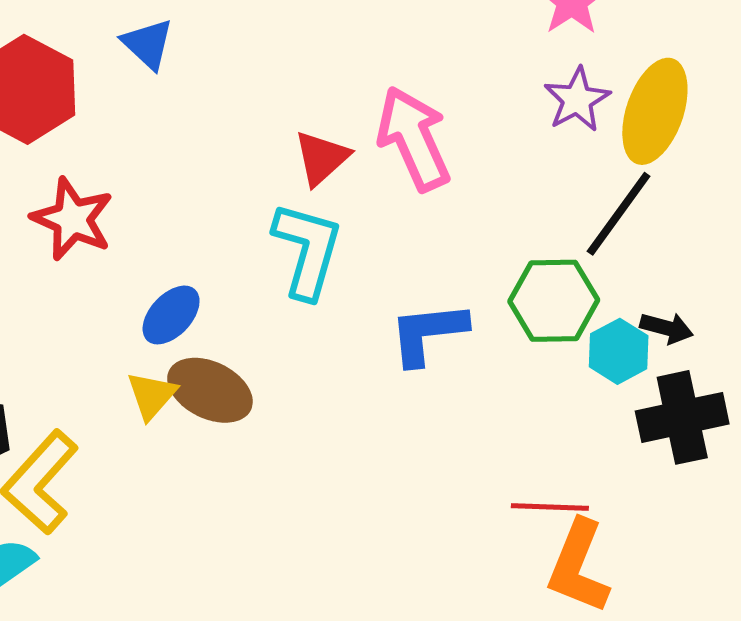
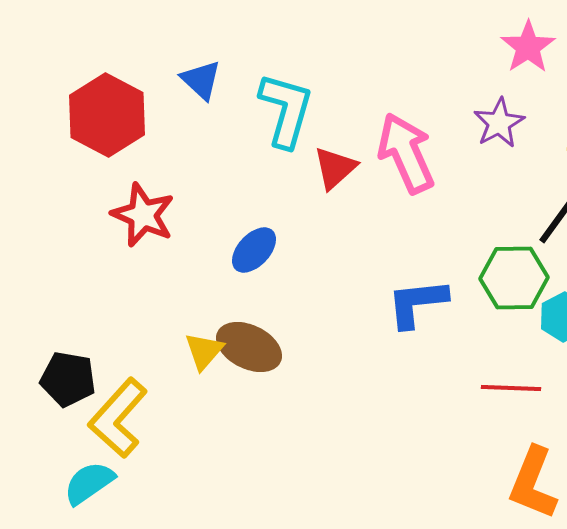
purple star: (577, 100) -> (499, 123), moved
cyan L-shape: (307, 250) -> (286, 110), moved
blue ellipse: (171, 315) -> (254, 250), moved
red line: (550, 507) -> (511, 388), moved

